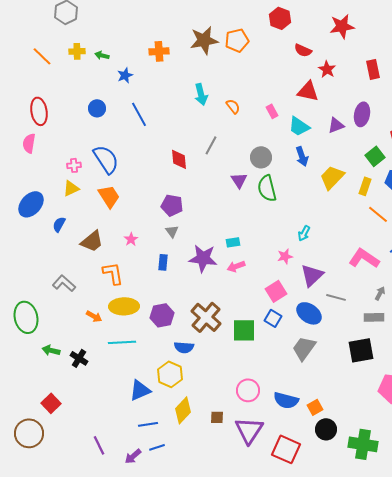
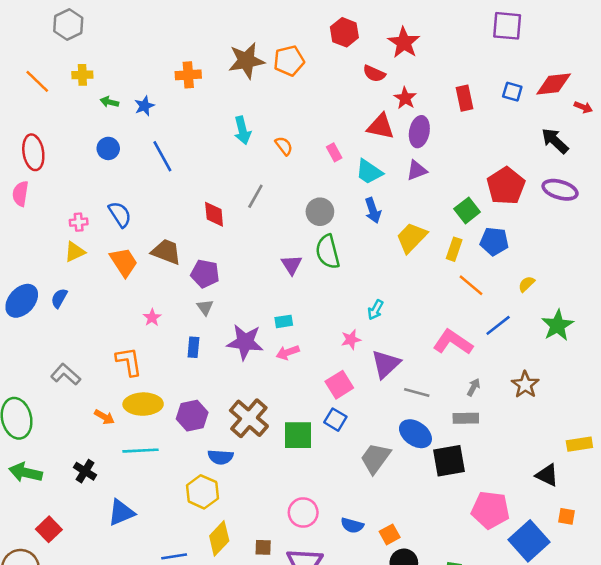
red star: (342, 26) -> (404, 43), moved, turned -30
green arrow: (102, 55) -> (110, 102), moved
purple ellipse: (362, 114) -> (419, 132), moved
blue semicircle: (106, 159) -> (120, 214), size x0.7
purple triangle: (239, 180) -> (292, 265), moved
blue ellipse: (31, 204) -> (22, 301), moved
brown trapezoid: (92, 241) -> (166, 252), moved, turned -120
blue ellipse: (309, 313) -> (415, 434), moved
green arrow: (51, 350) -> (26, 472), moved, size x1.4
blue triangle: (140, 390) -> (121, 512), moved
blue semicircle: (286, 400) -> (352, 525), size x0.7

